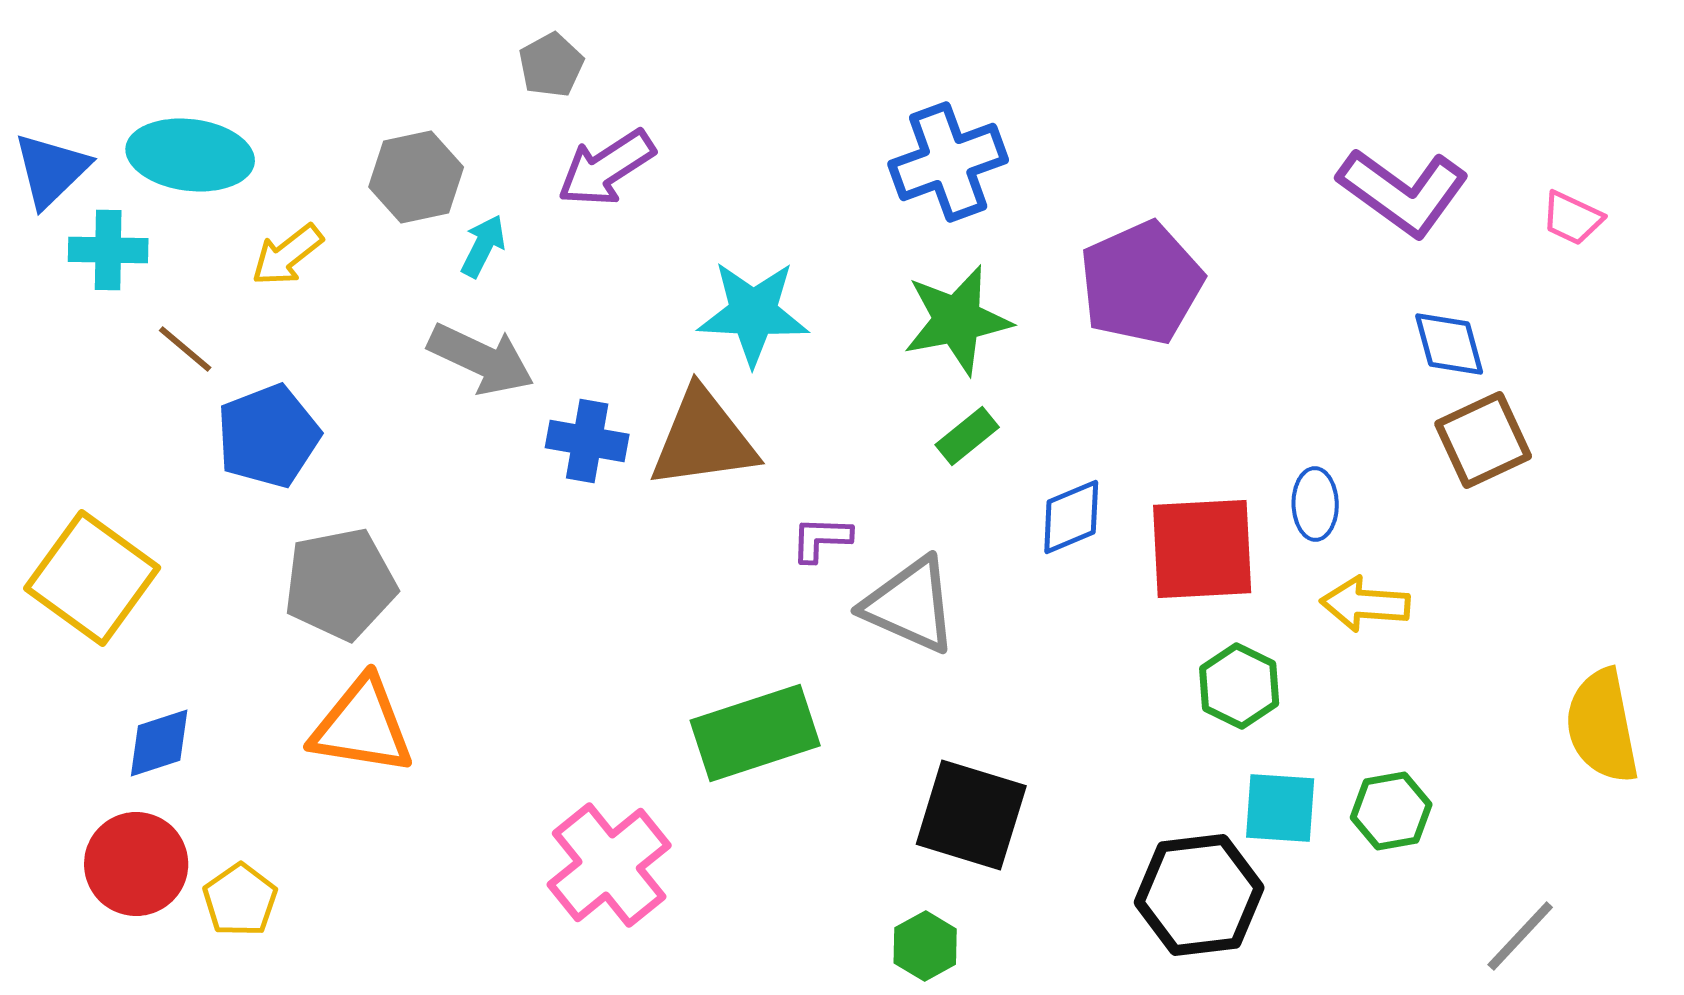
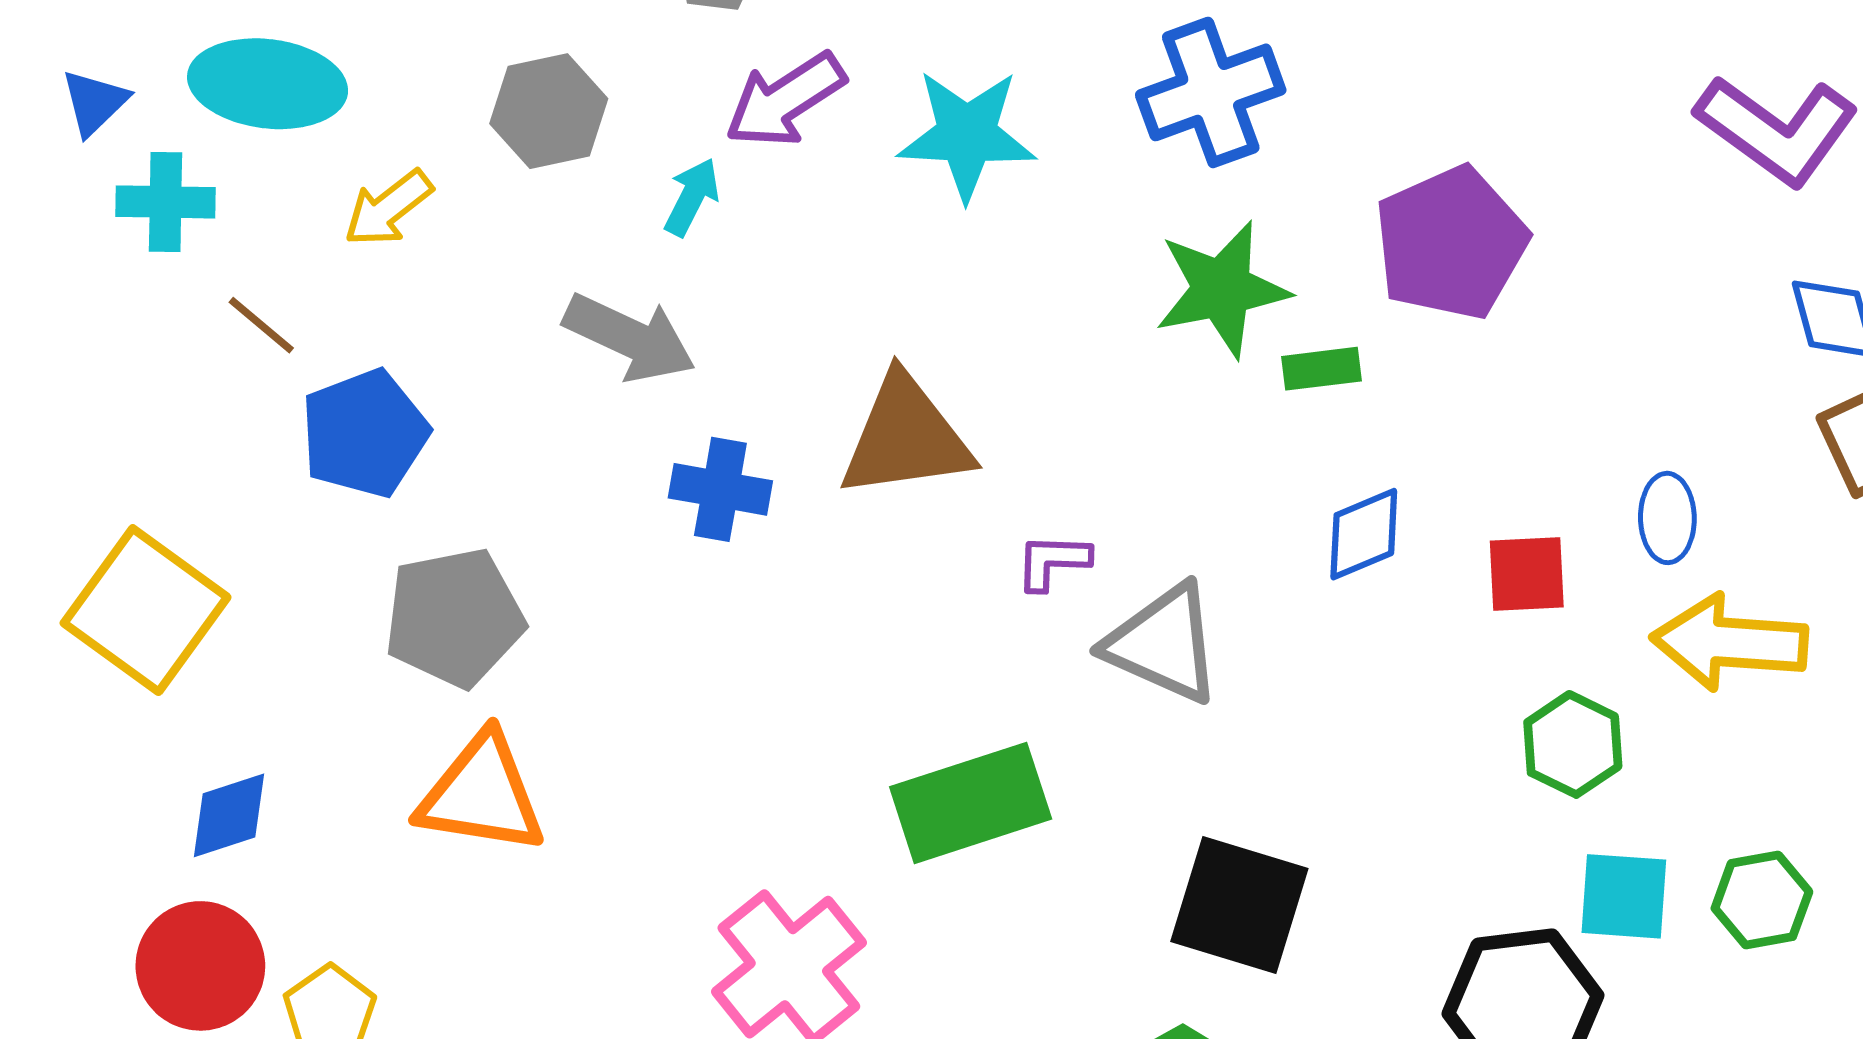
blue triangle: (51, 170) -> (95, 102), size x0.7
cyan arrow: (483, 246) -> (692, 197), moved
cyan star: (753, 313) -> (967, 135), moved
green rectangle: (967, 436) -> (1321, 369), moved, turned 32
blue cross: (587, 441) -> (720, 489), moved
red square: (1202, 549) -> (1527, 574), size x0.6
yellow arrow: (1365, 604) -> (1730, 642), size x1.4

